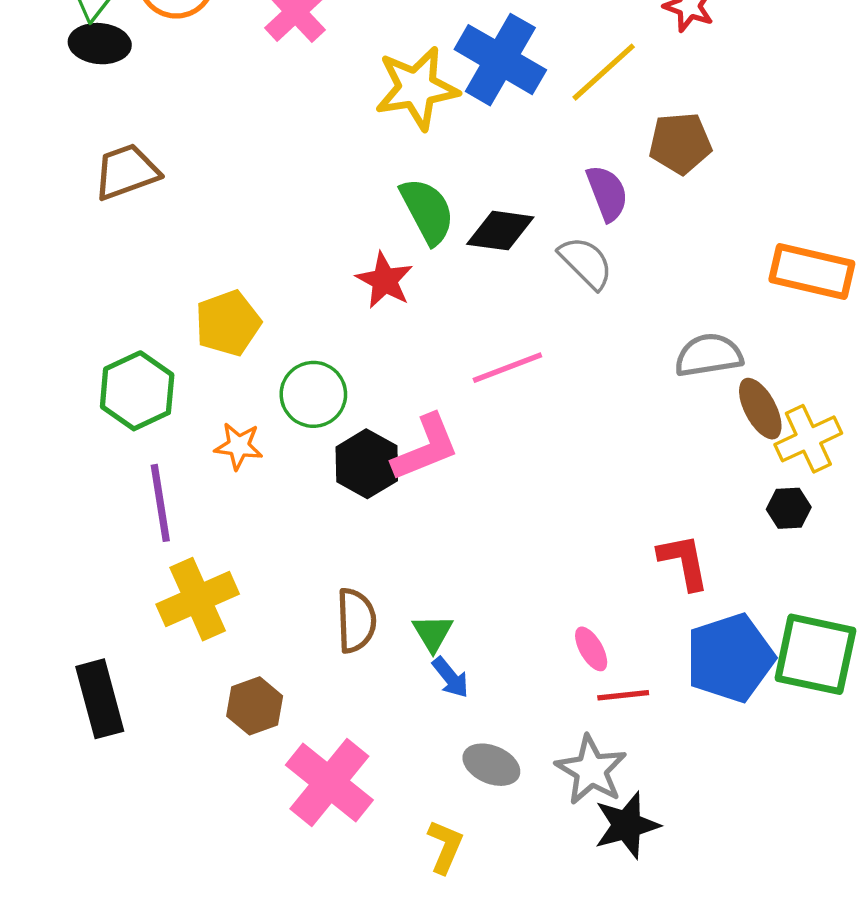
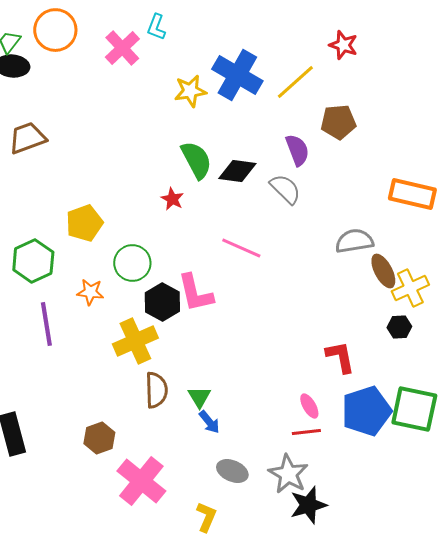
yellow star: (417, 88) -> (190, 91), size x0.7
red star: (385, 280) -> (172, 199), size x0.7
pink line: (507, 368) -> (241, 248), turned 45
pink L-shape: (426, 448) -> (195, 293), turned 99
yellow cross: (198, 599) -> (135, 341), moved
pink ellipse: (591, 649) -> (309, 406), moved

